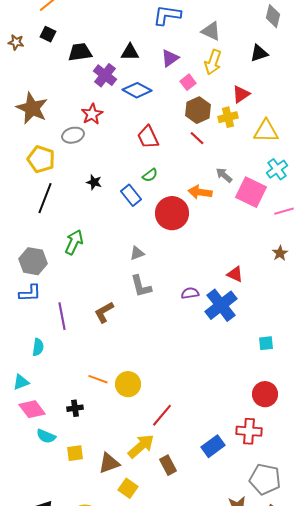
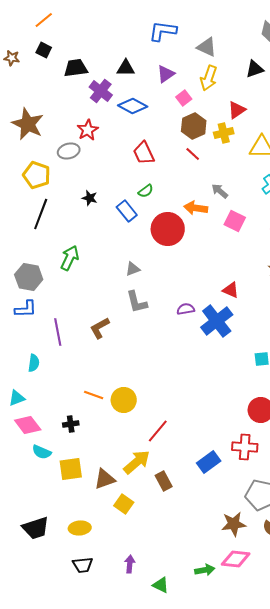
pink square: (251, 192) -> (235, 221), moved, size x0.7
yellow square: (75, 453) -> (71, 469), size x1.4

